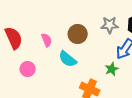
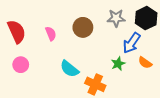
cyan semicircle: (68, 59) -> (69, 69), moved
pink circle: (28, 69) -> (21, 65), moved

